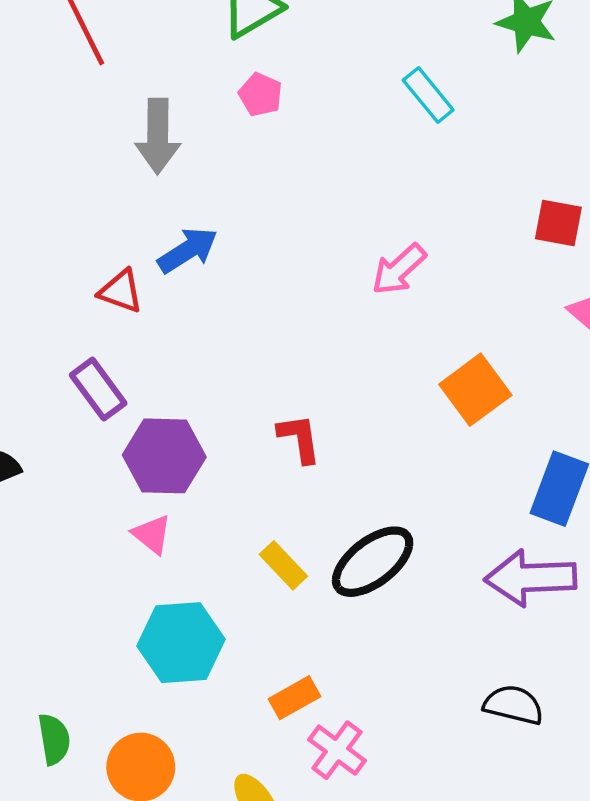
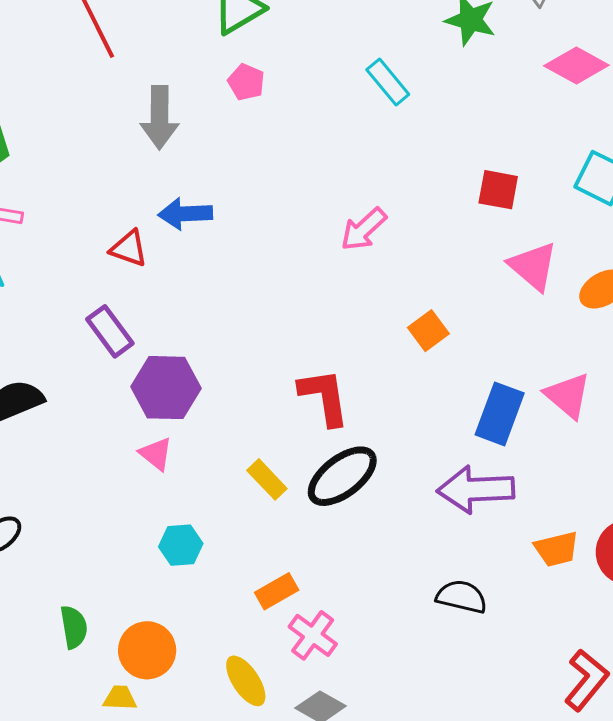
blue arrow: (188, 250) -> (185, 214), turned -150
orange square: (475, 390) -> (428, 331), size x0.7
red L-shape: (299, 438) -> (324, 397), moved, size x1.4
cyan hexagon: (181, 643) -> (181, 545), size x0.6

